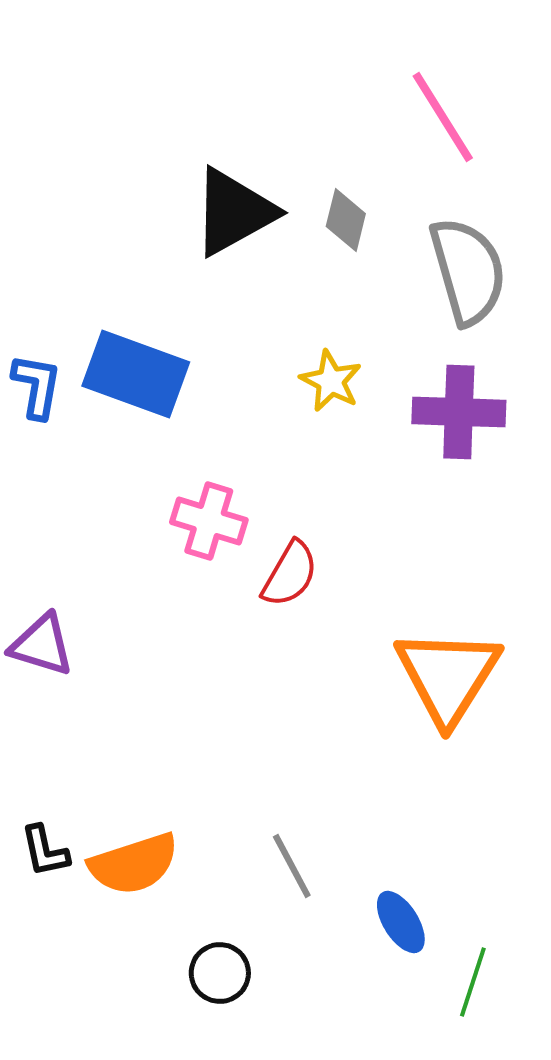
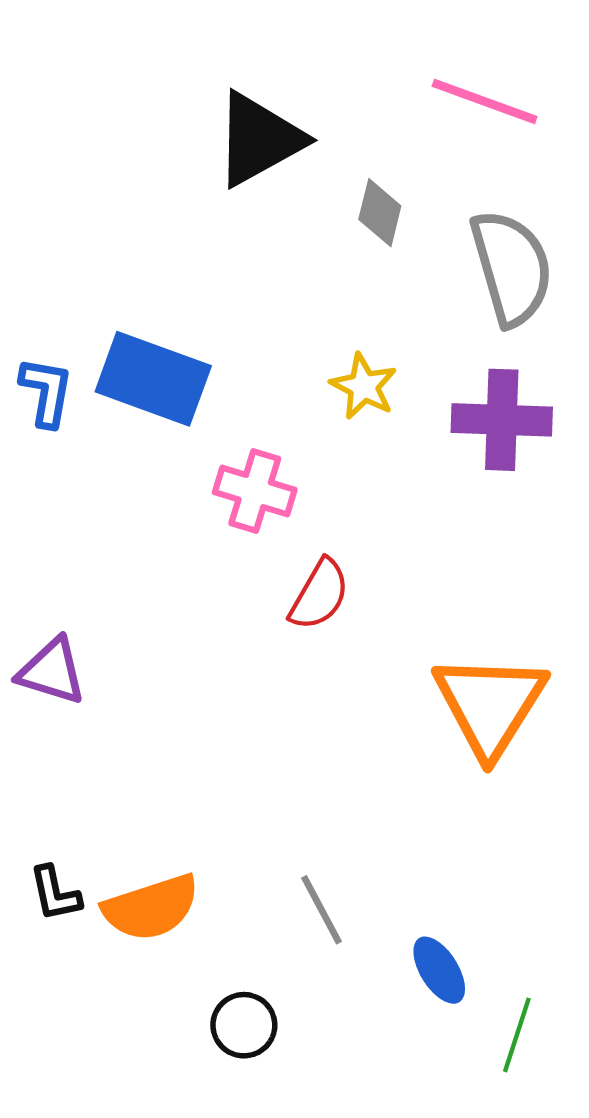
pink line: (443, 117) -> (485, 101), turned -38
black triangle: (234, 212) -> (259, 139), moved
pink cross: (209, 521) -> (255, 491), moved

